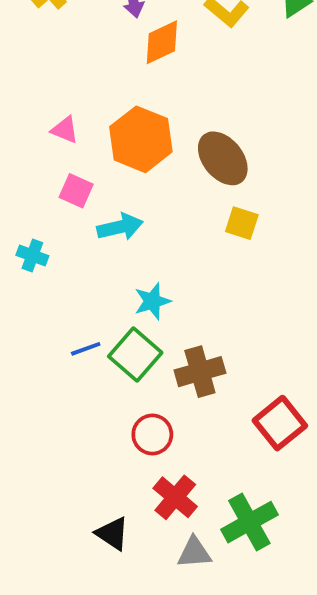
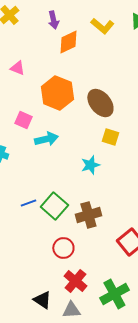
pink triangle: (65, 130) -> (17, 68), moved
cyan star: (152, 301) -> (90, 165), moved
gray triangle: (194, 553) -> (71, 310), moved

